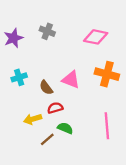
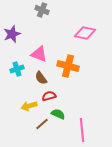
gray cross: (47, 31) -> (42, 10), moved
orange cross: (107, 74) -> (68, 66), moved
pink triangle: (71, 80) -> (39, 54), moved
pink line: (107, 126) -> (82, 130), moved

